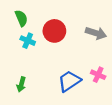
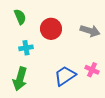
cyan cross: (28, 41) -> (26, 48), moved, turned -32
green arrow: (21, 84) -> (20, 79), size x1.6

